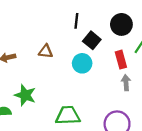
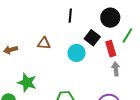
black square: (92, 40) -> (92, 38), moved

